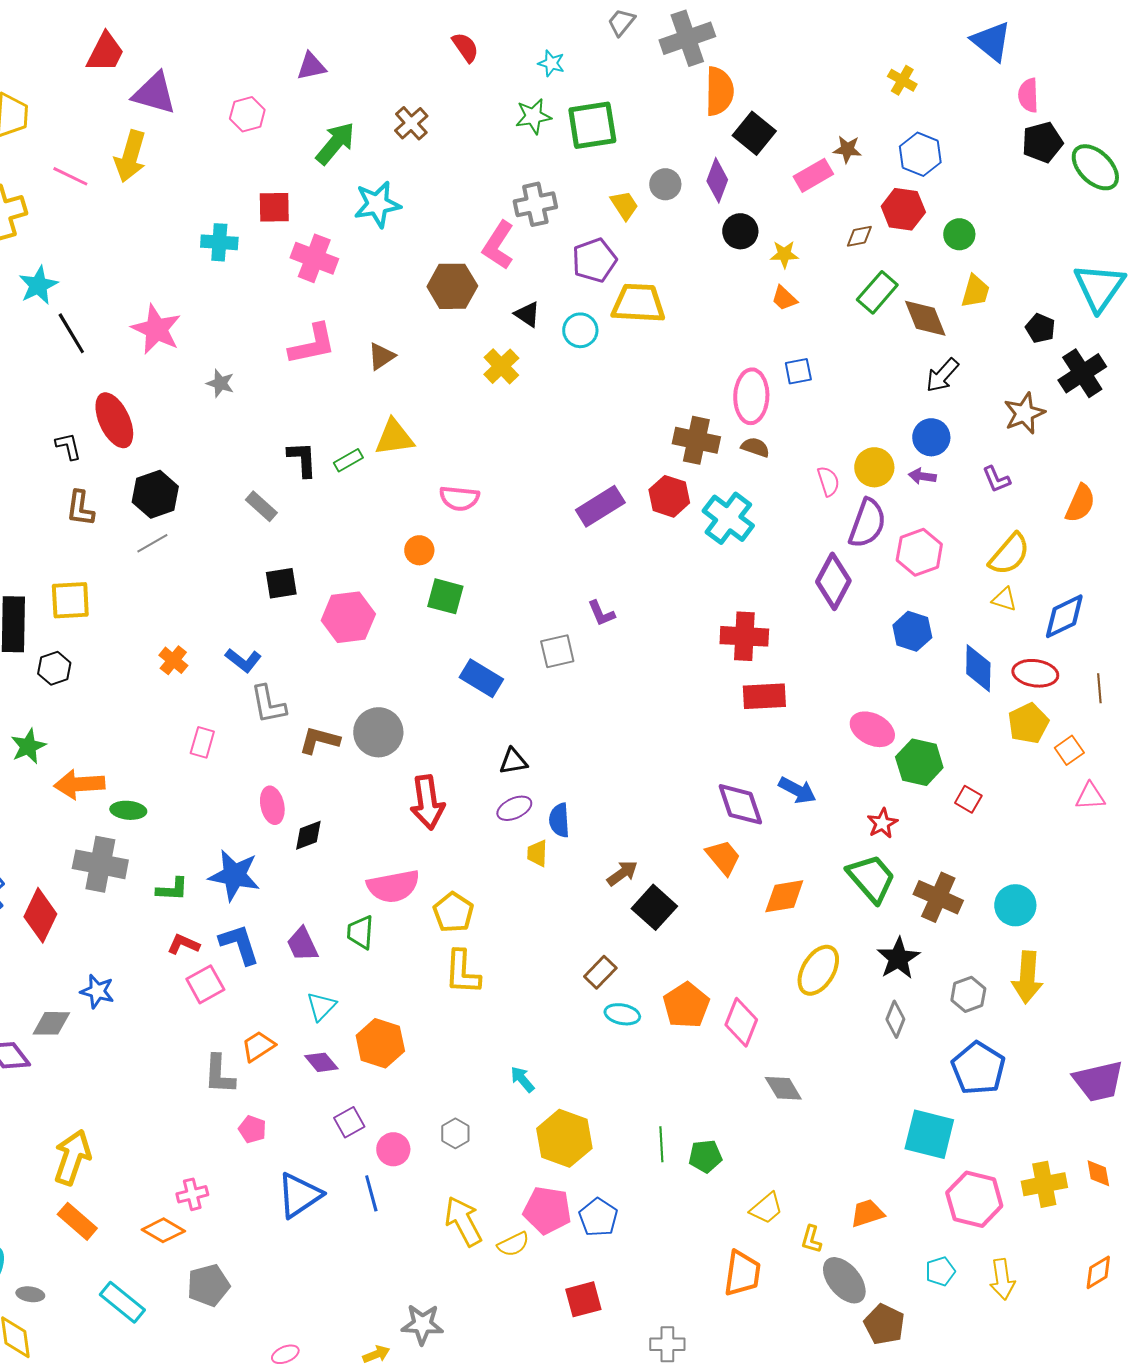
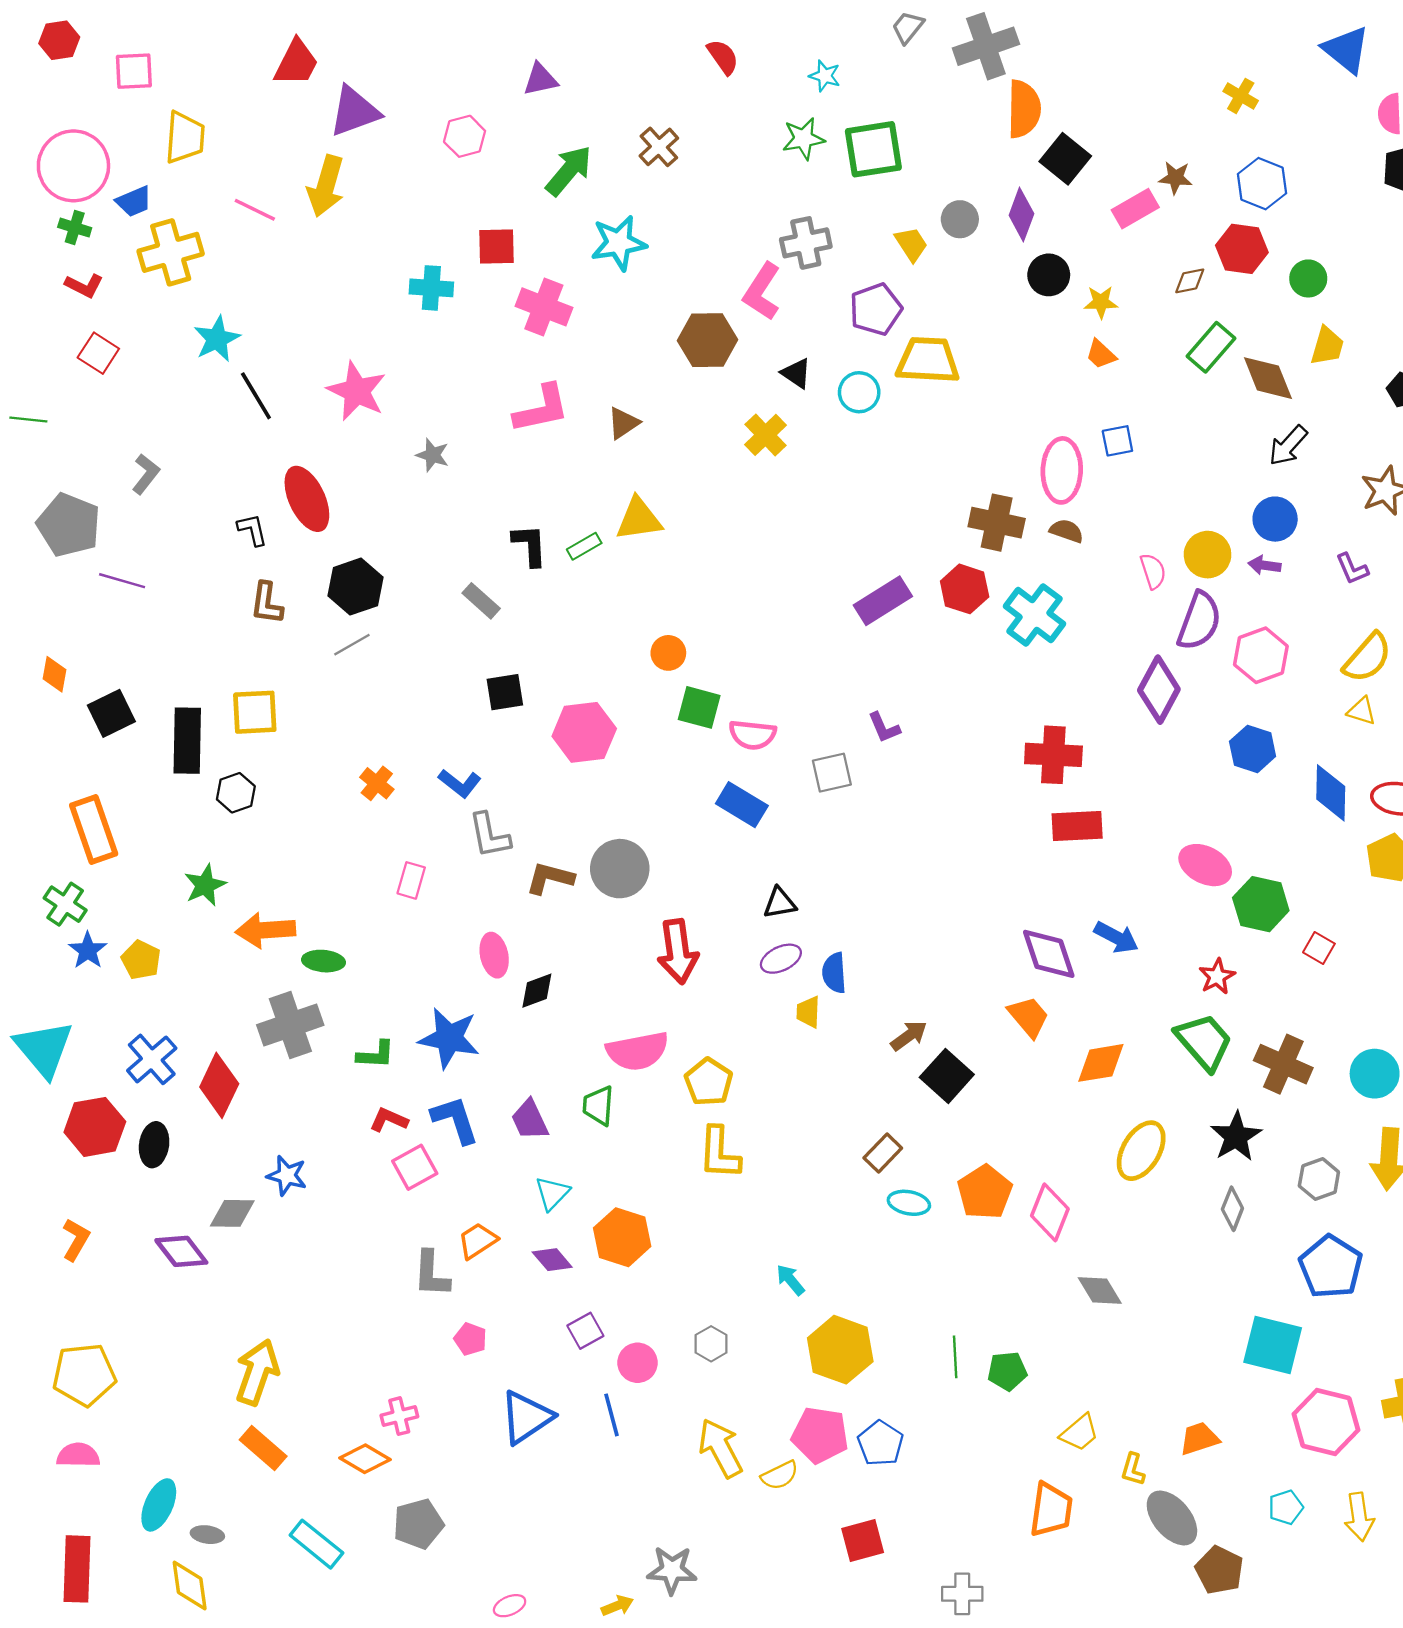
purple triangle: (154, 93) -> (354, 111), turned -36
pink semicircle: (459, 498) -> (752, 735), moved
gray cross: (100, 864) -> (290, 1025), turned -30

